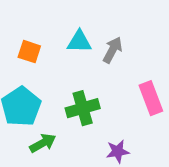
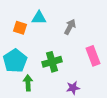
cyan triangle: (79, 42) -> (39, 18), moved
green arrow: (43, 143) -> (28, 83), turned -63

